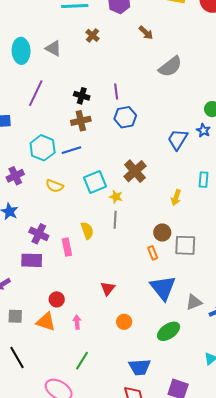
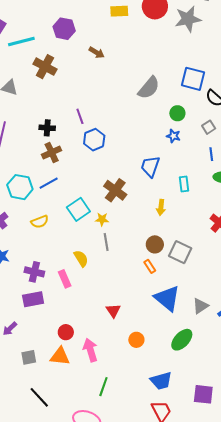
brown cross: (93, 35) -> (45, 67), size x1.6
gray semicircle: (170, 67) -> (149, 88), moved
blue trapezoid: (178, 139) -> (150, 166), moved
yellow semicircle: (55, 186) -> (40, 222), turned -30
gray square: (185, 245) -> (180, 252), turned 35
pink arrow: (77, 322) -> (90, 350), size x1.6

